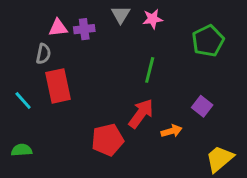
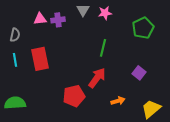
gray semicircle: (43, 54) -> (15, 35), moved
cyan line: (23, 100) -> (15, 60), moved, turned 32
orange arrow: (172, 131) -> (118, 101), moved
green semicircle: (22, 150) -> (15, 103), size x1.5

